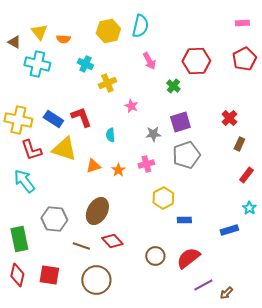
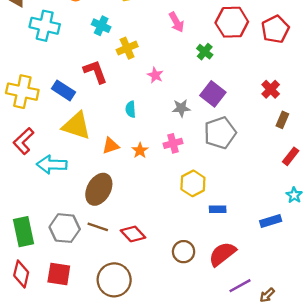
red pentagon: (244, 59) -> (275, 29), moved
red L-shape: (81, 117) -> (95, 72), moved
purple square: (180, 122) -> (213, 94), turned -35
red L-shape: (31, 150) -> (24, 141), moved, turned 65
cyan arrow: (24, 181) -> (52, 165), moved, turned -50
brown ellipse: (97, 211) -> (99, 189), moved
gray hexagon: (54, 219) -> (65, 228), moved
brown line: (81, 246) -> (98, 227), moved

